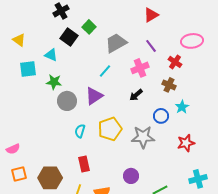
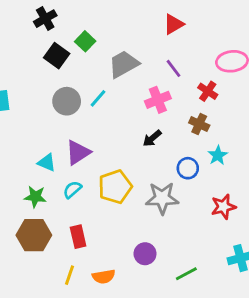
cyan triangle: (51, 55) -> (47, 162), moved
cyan line: (105, 71) -> (98, 98), moved
green star: (54, 82) -> (35, 197), moved
purple triangle: (94, 96) -> (78, 153), moved
gray circle: (67, 101) -> (67, 101), moved
cyan semicircle: (80, 131) -> (72, 190), turned 32
brown hexagon: (50, 178) -> (34, 235), moved

